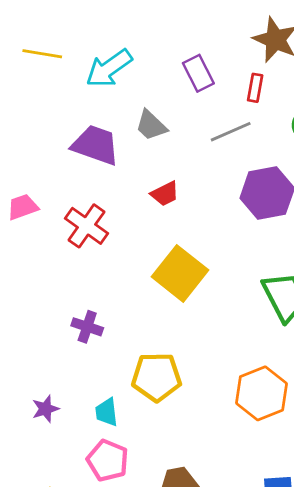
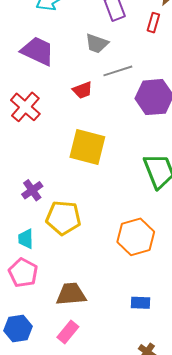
gray trapezoid: (151, 125) -> (97, 43), moved, turned -30
gray line: (231, 132) -> (118, 71), moved
yellow square: (180, 273) -> (87, 147), turned -30
purple cross: (87, 327) -> (32, 190), moved, turned 30

